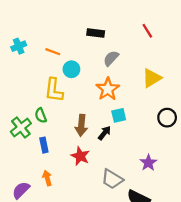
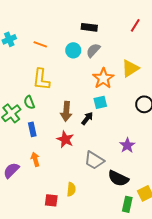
red line: (147, 31) -> (135, 25), moved, turned 64
black rectangle: (96, 33) -> (89, 27), moved
cyan circle: (71, 69) -> (73, 50), moved
orange star: (108, 89) -> (103, 78), moved

